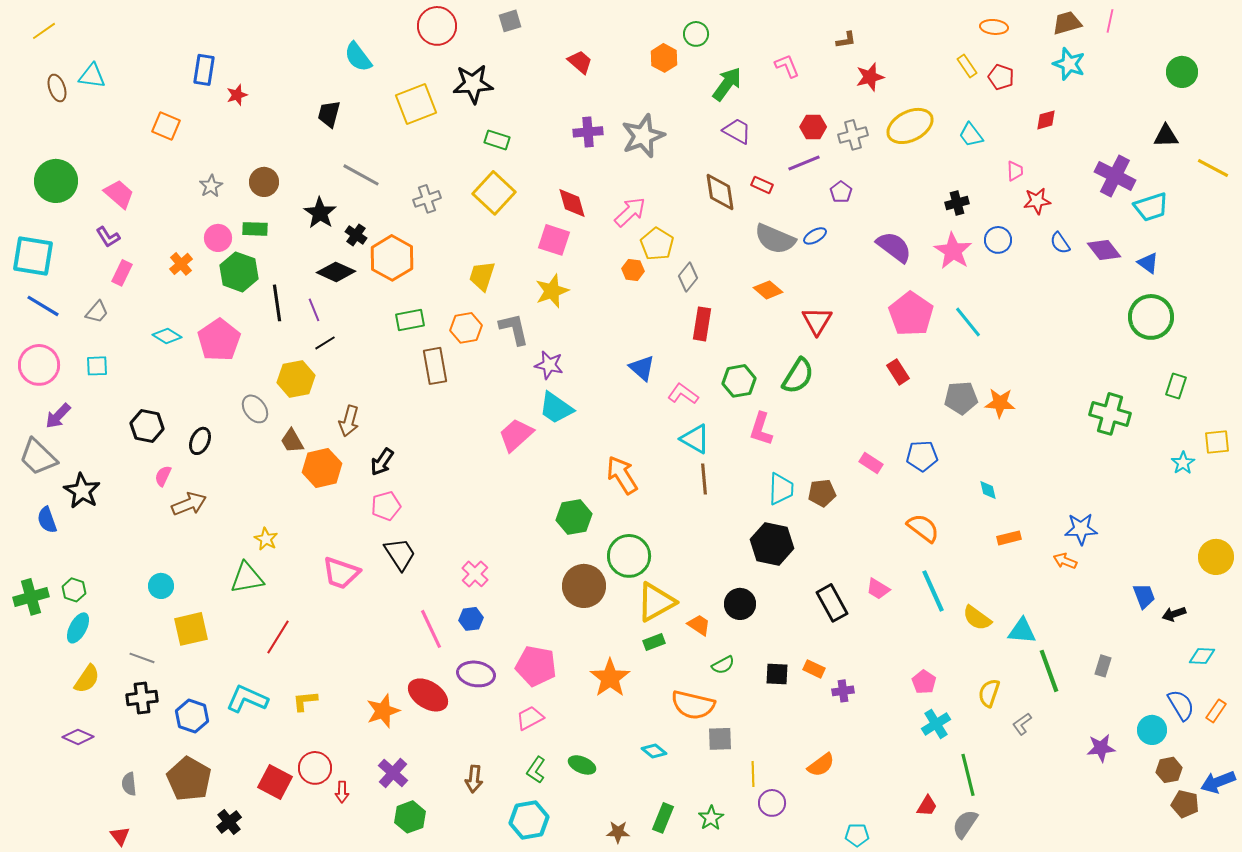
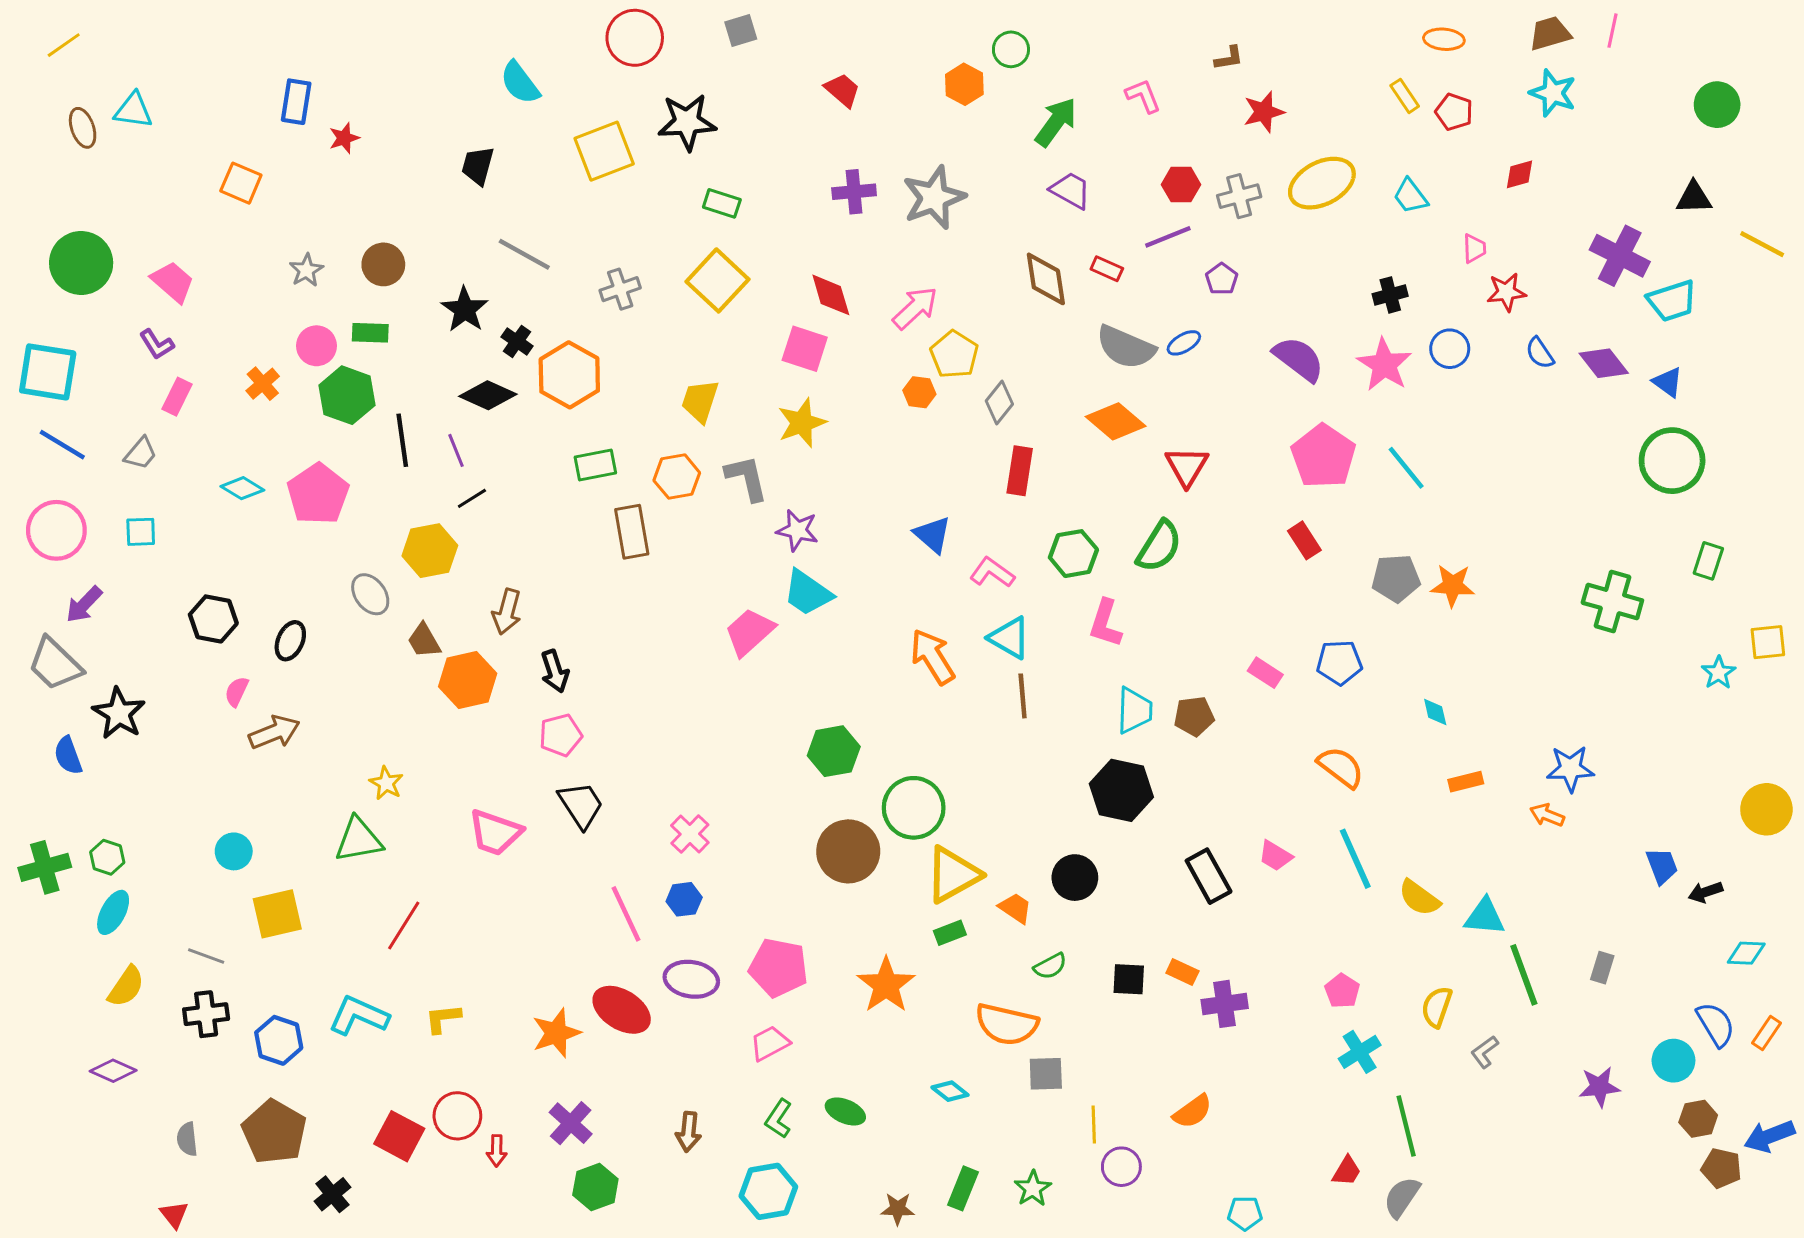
orange diamond: (768, 290) -> (1116, 421), size x1.4
black arrow: (382, 462) -> (555, 671), turned -52
orange arrow: (622, 475) -> (933, 657), moved
purple cross: (843, 691) -> (1225, 1004), size x1.4

